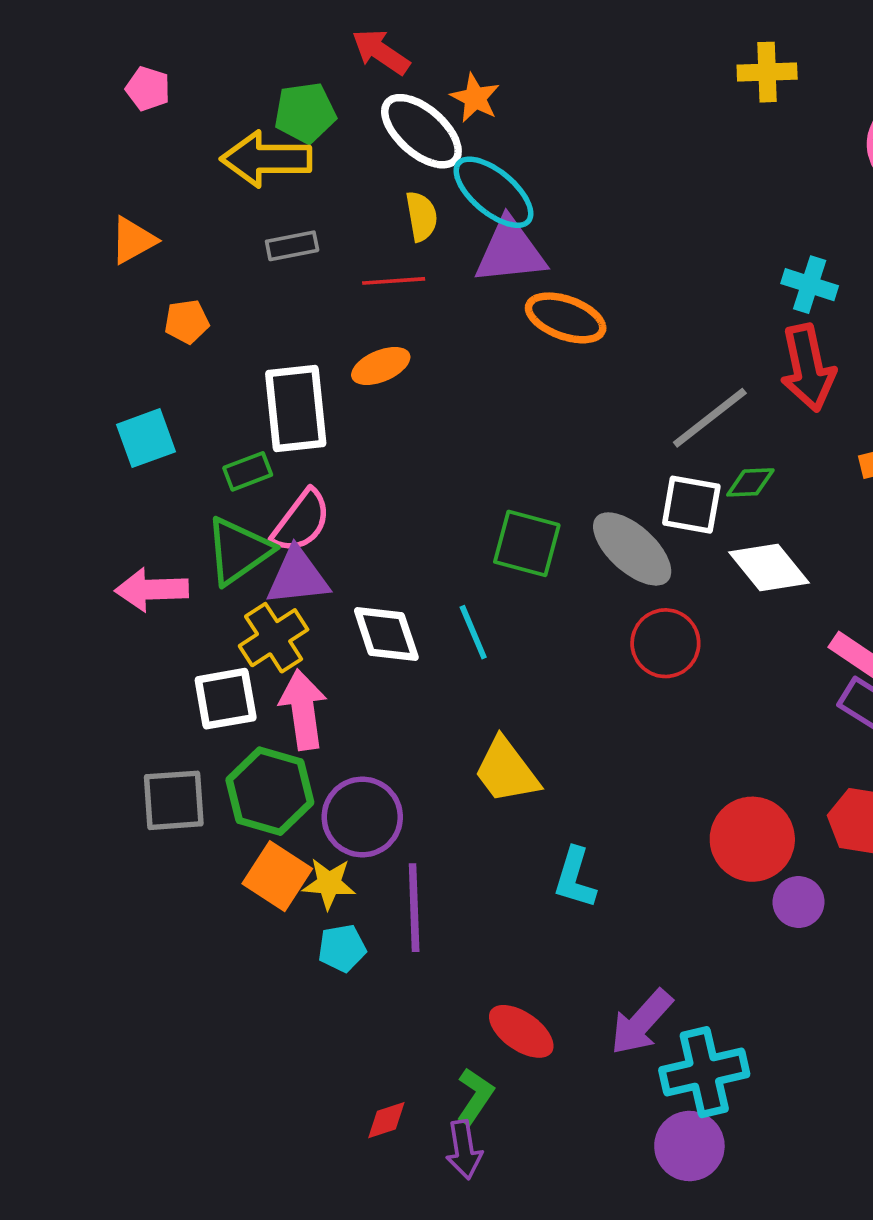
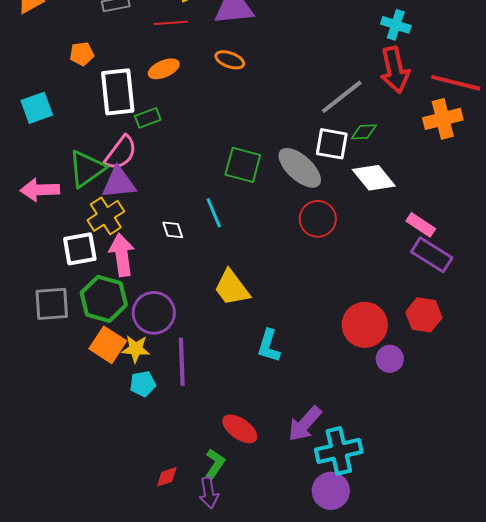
orange ellipse: (566, 318) -> (230, 60), moved, size x0.7
orange pentagon: (187, 322) -> (82, 54), moved
green rectangle: (248, 471) -> (148, 118), moved
white diamond: (386, 634) -> (173, 230), moved, size x0.6

